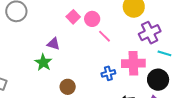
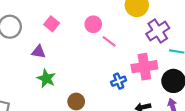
pink square: (73, 17) -> (52, 24), moved
purple triangle: (53, 44) -> (39, 52), moved

